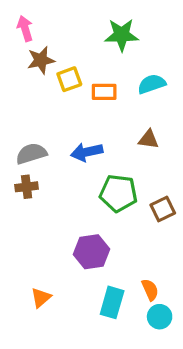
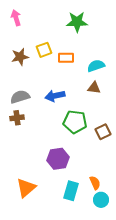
brown star: (41, 60) -> (20, 57), moved
cyan semicircle: (152, 84) -> (96, 66), moved
orange triangle: (41, 298) -> (26, 188), size x1.5

